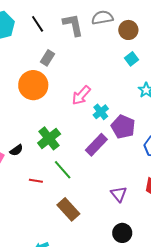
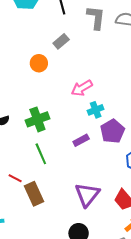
orange circle: (33, 85) -> (39, 63), size x0.6
purple rectangle: (96, 145) -> (81, 140), size x0.7
red line: (36, 181) -> (15, 178), moved
purple triangle: (119, 194) -> (87, 195), size x1.5

